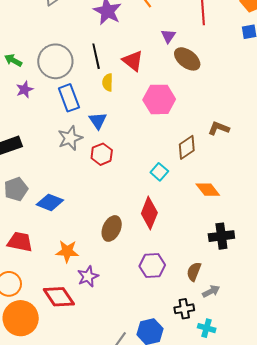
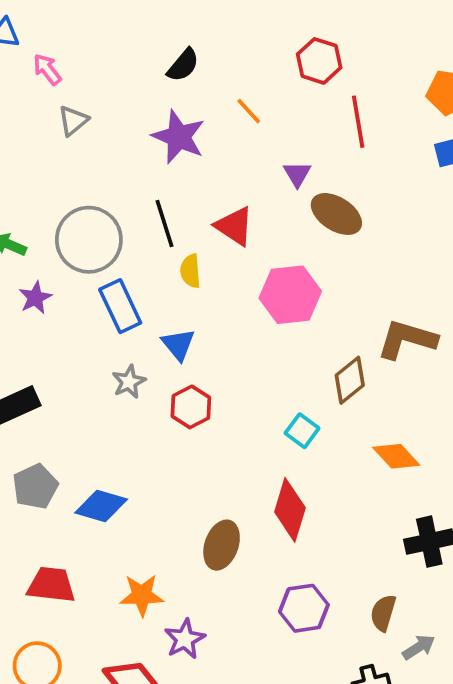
brown L-shape: (219, 128) -> (407, 339), size x1.5
gray star: (70, 138) -> (129, 382), size x0.7

